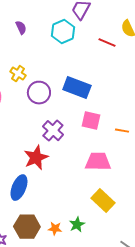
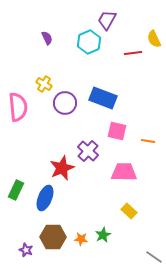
red line: (107, 43) -> (133, 53), turned -30
purple cross: (53, 131) -> (88, 151), moved
yellow rectangle: (103, 201) -> (129, 211), size x0.7

